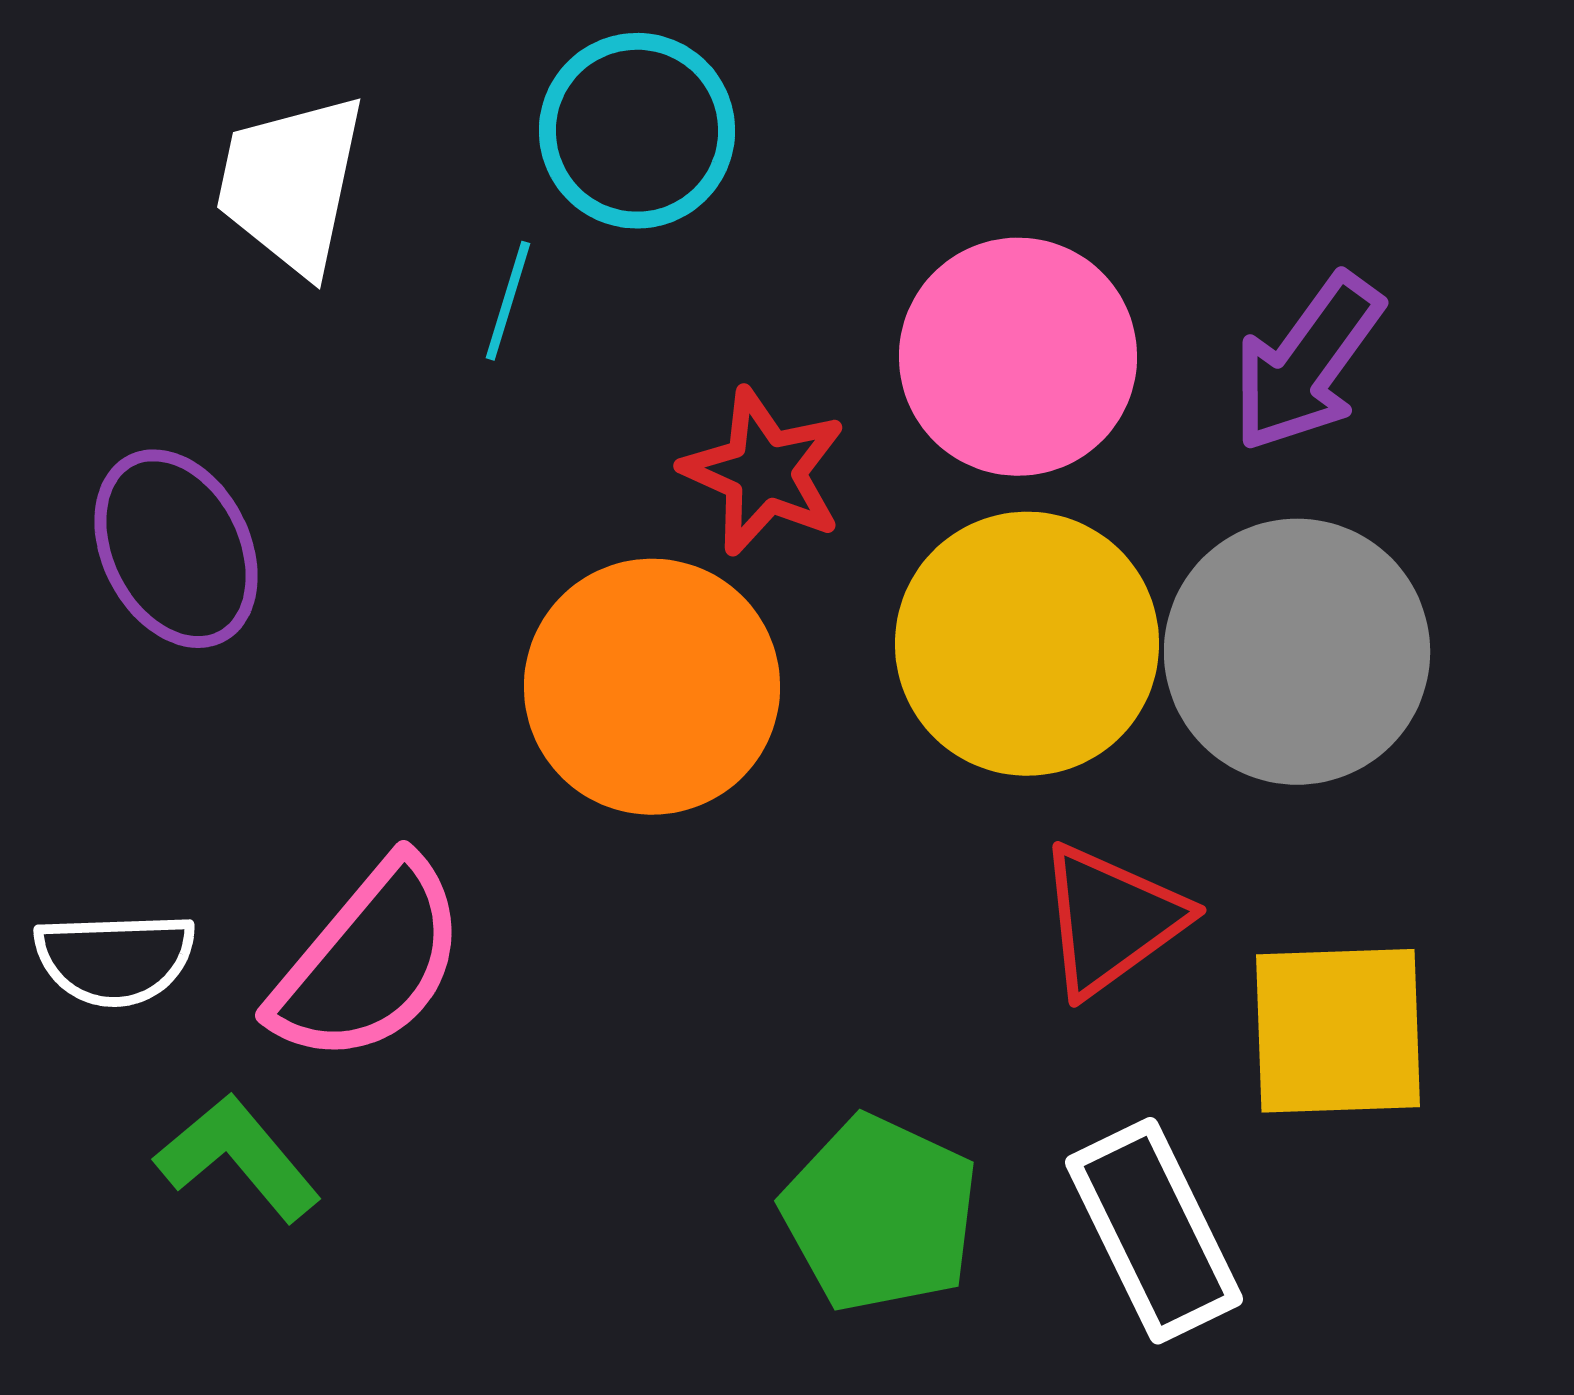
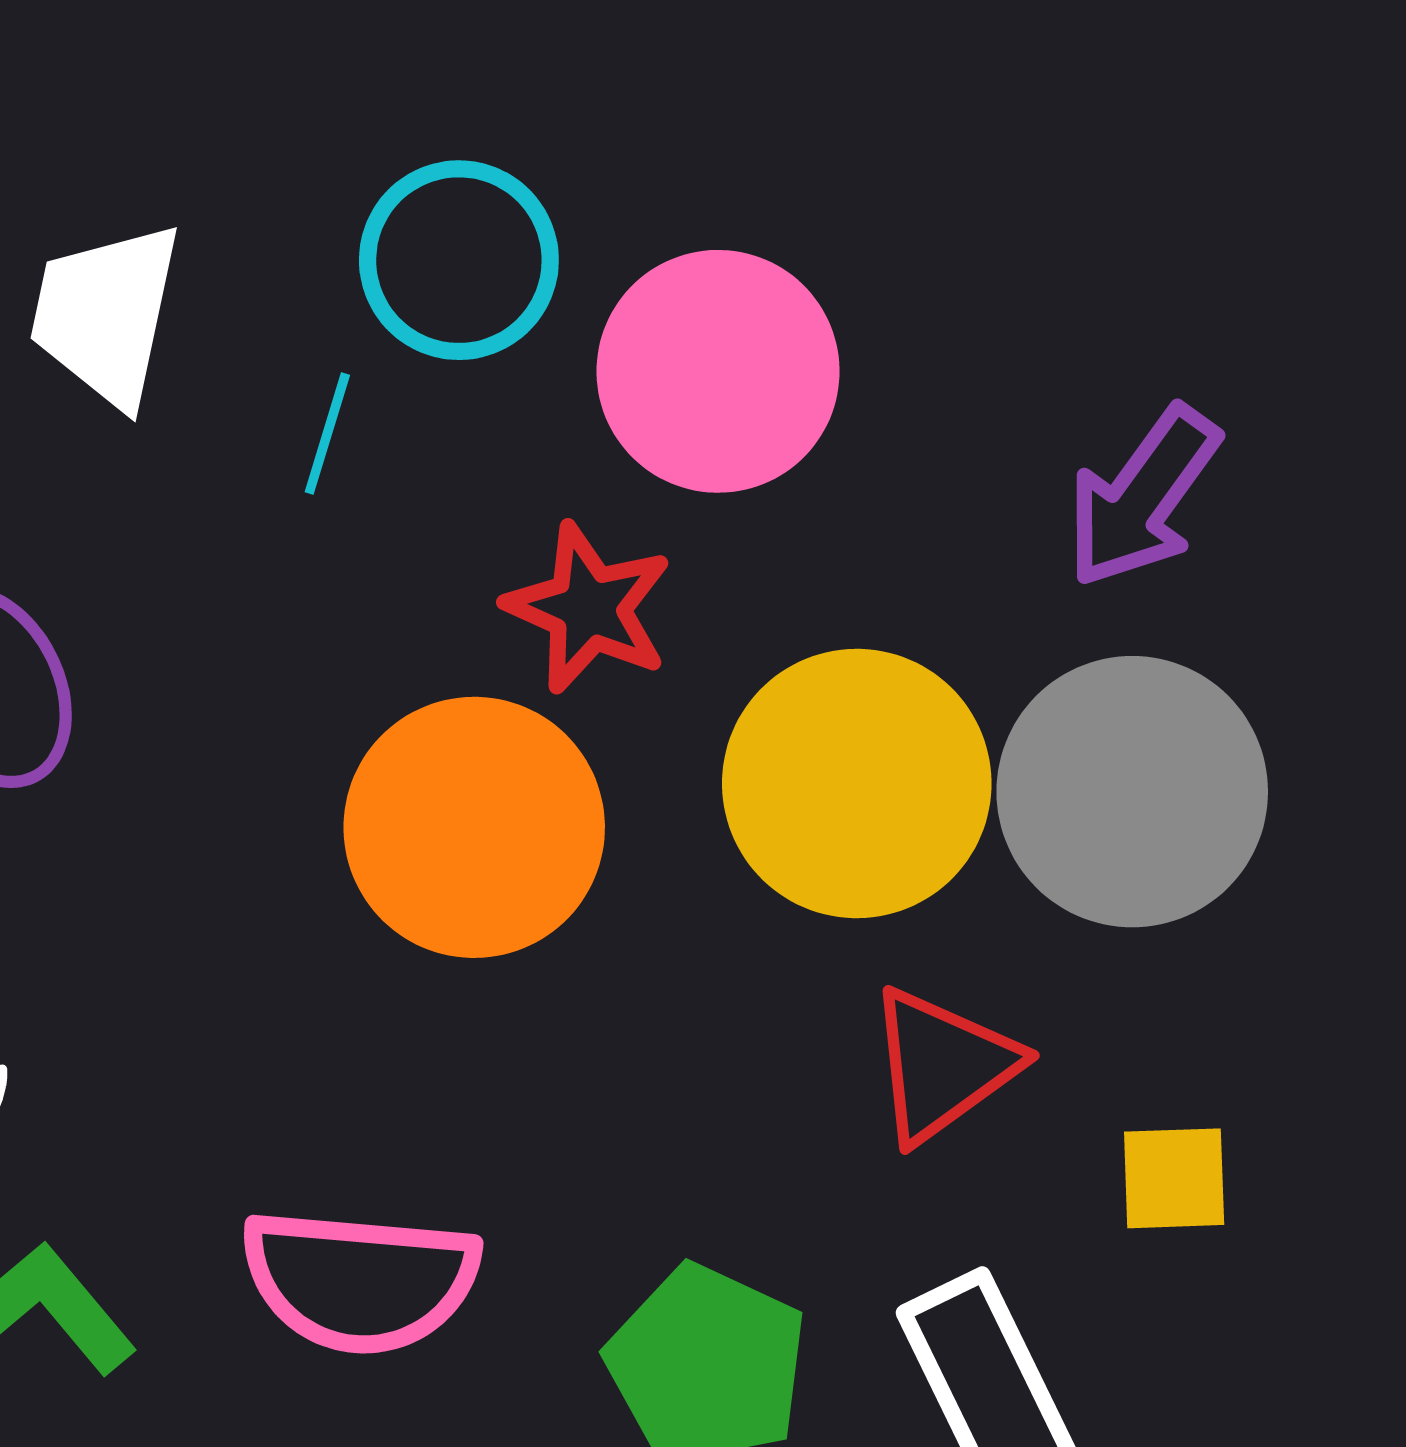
pink circle: (1018, 357) -> (718, 371), moved
pink semicircle: (369, 962) -> (360, 1280), moved, turned 55
yellow square: (1338, 1031) -> (1174, 1178), size x0.6

